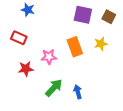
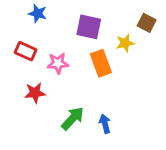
purple square: (83, 15) -> (89, 27), moved
yellow star: (101, 44) -> (125, 43), moved
pink star: (49, 57) -> (58, 63), moved

